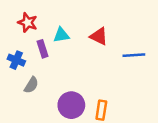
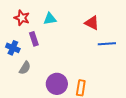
cyan triangle: (61, 35) -> (50, 19), moved
red triangle: (99, 36) -> (92, 23), moved

